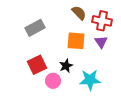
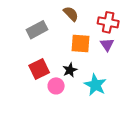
brown semicircle: (79, 13) -> (71, 14), moved
cyan star: (90, 80) -> (95, 85), turned 30

